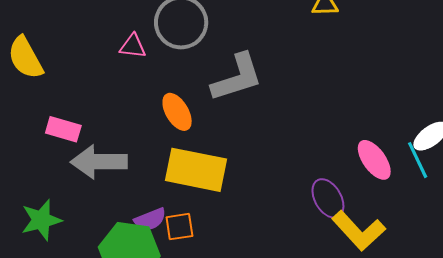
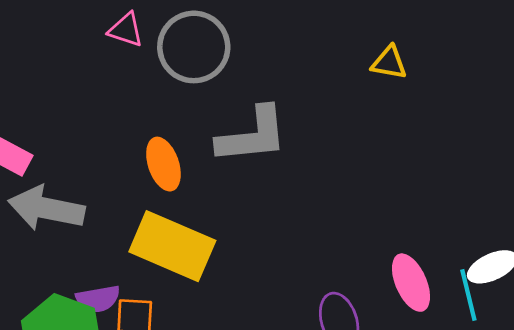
pink triangle: (133, 46) -> (126, 30), moved

